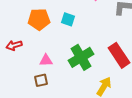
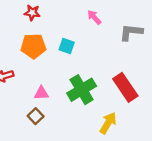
brown square: (41, 80) -> (36, 116), turned -32

